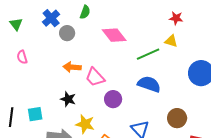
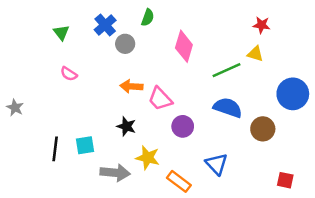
pink diamond: (114, 35) -> (184, 46), turned 55
pink semicircle: (22, 57) -> (69, 74), turned -40
brown circle: (177, 118) -> (263, 129), moved

